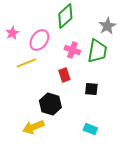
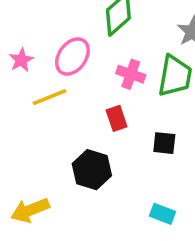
pink star: (12, 33) -> (21, 60), moved
yellow arrow: (33, 127) -> (30, 210), moved

